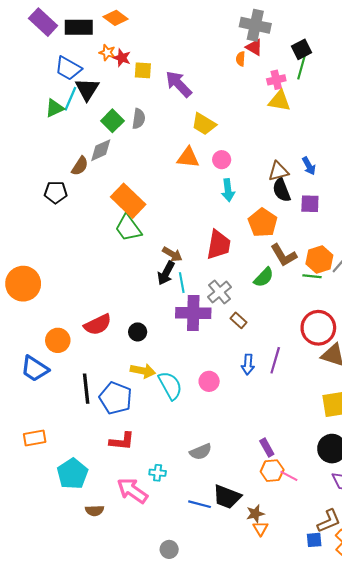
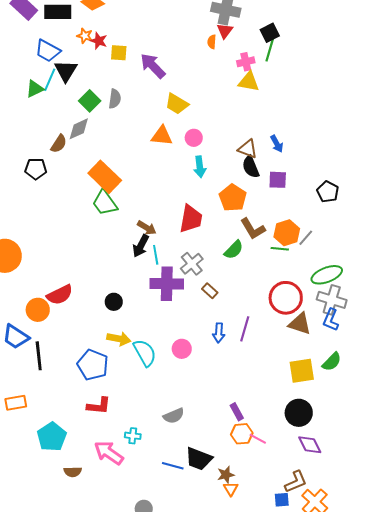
red triangle: (254, 47) -> (225, 31), turned 36
brown triangle: (278, 171) -> (248, 149), turned 35
red semicircle: (98, 325) -> (60, 295), moved
black line: (86, 389) -> (39, 356), moved

